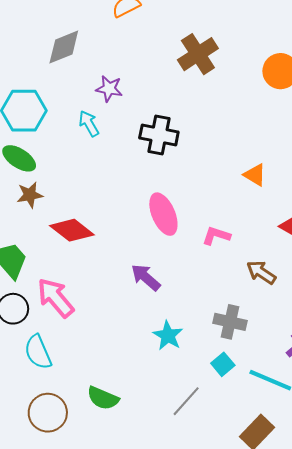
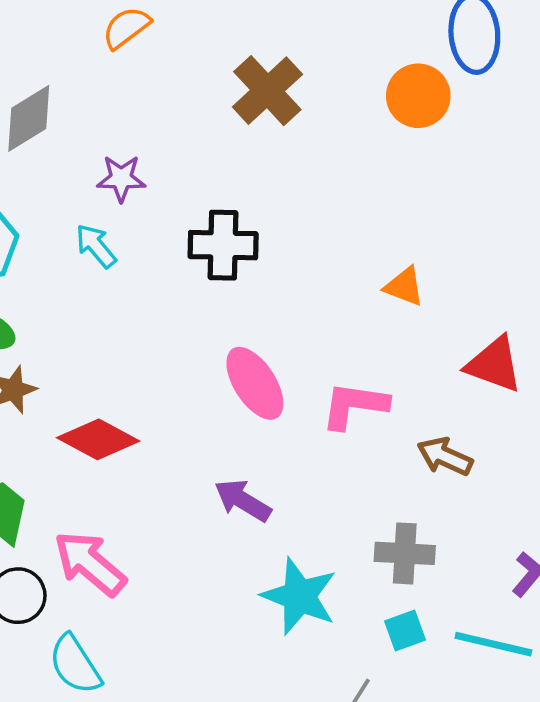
pink L-shape: (216, 236) -> (355, 405), size x1.4
cyan star: (168, 336) -> (299, 596), size x1.4
cyan square: (223, 364) -> (405, 630), turned 30

